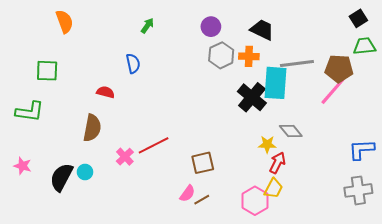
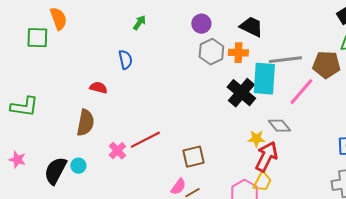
green square: (47, 71) -> (37, 38), moved
pink line: (333, 91) -> (301, 92), moved
red arrow: (277, 163) -> (266, 157), size x1.4

